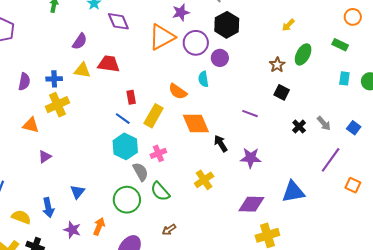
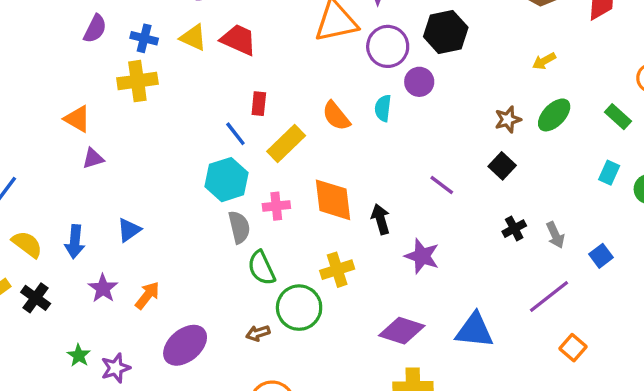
orange diamond: (196, 123) -> (333, 200), moved
orange triangle: (31, 125) -> (77, 119), moved
green circle: (127, 200) -> (299, 308), moved

